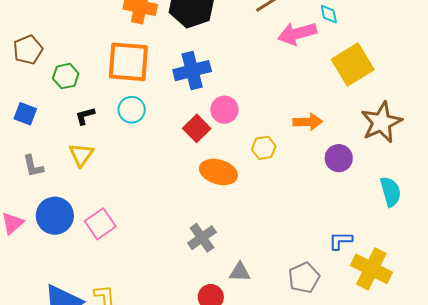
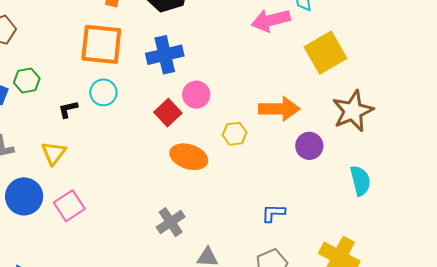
green hexagon: (66, 76) -> (27, 81), moved
black L-shape: (85, 116) -> (68, 109), moved
orange arrow: (308, 122) -> (279, 109), size x1.4
yellow triangle: (81, 155) -> (54, 153), moved
blue L-shape: (341, 241) -> (273, 213), moved

